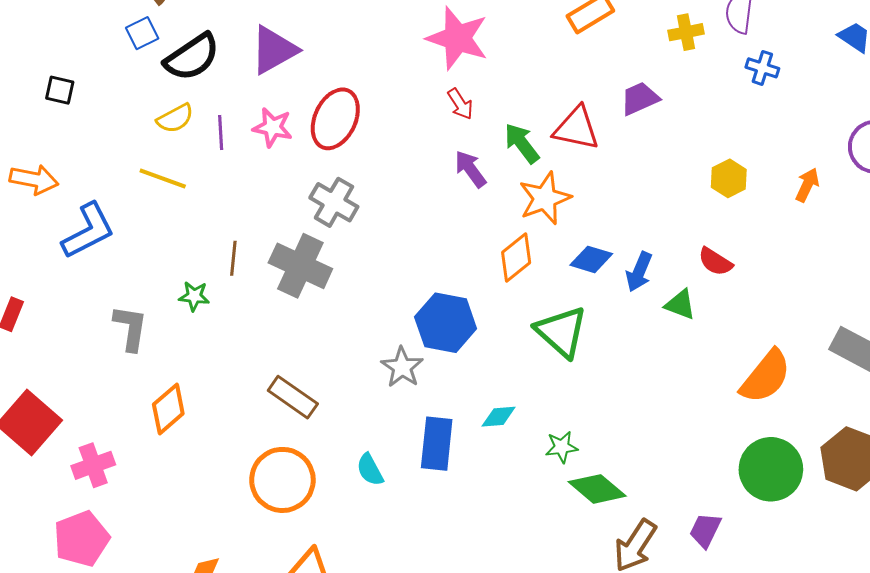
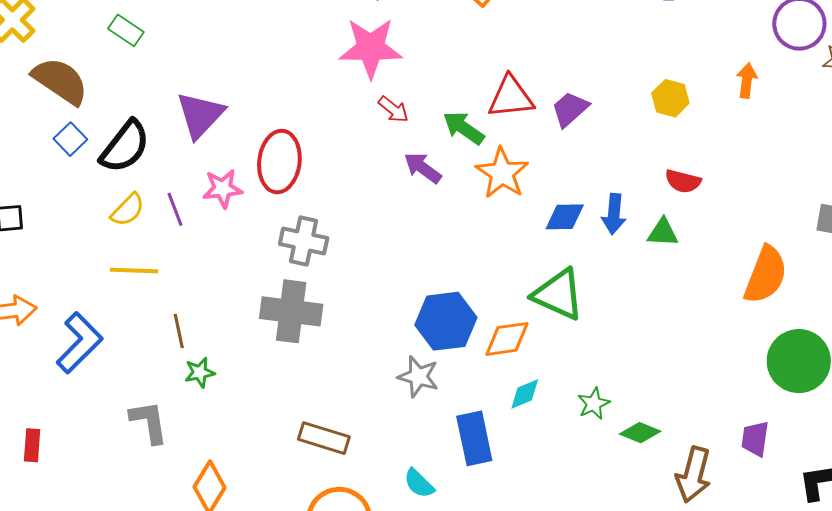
purple trapezoid: (640, 99) -> (570, 109), moved
brown line: (233, 258) -> (179, 331), moved
orange diamond: (516, 258) -> (507, 339), moved, turned 48
green diamond: (597, 489) -> (640, 433), size x0.7

